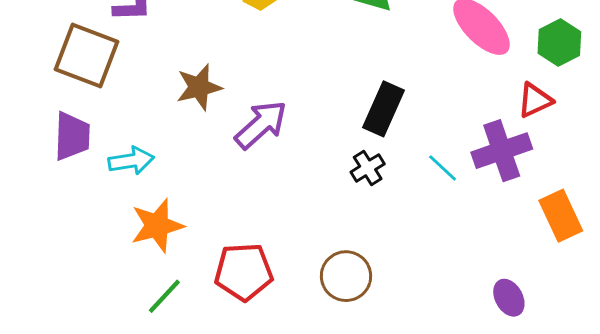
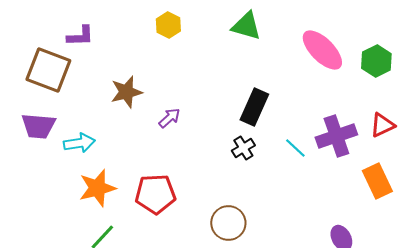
red triangle: (535, 100) -> (382, 125), moved
purple arrow: (261, 125) -> (169, 118), size x0.6
purple trapezoid: (72, 136) -> (38, 126), turned 93
red pentagon: (244, 272) -> (155, 194), moved

